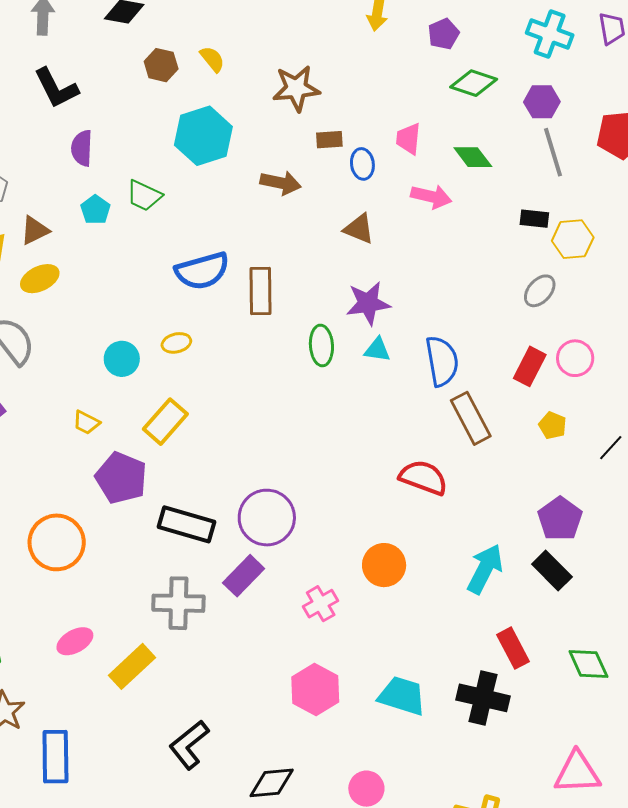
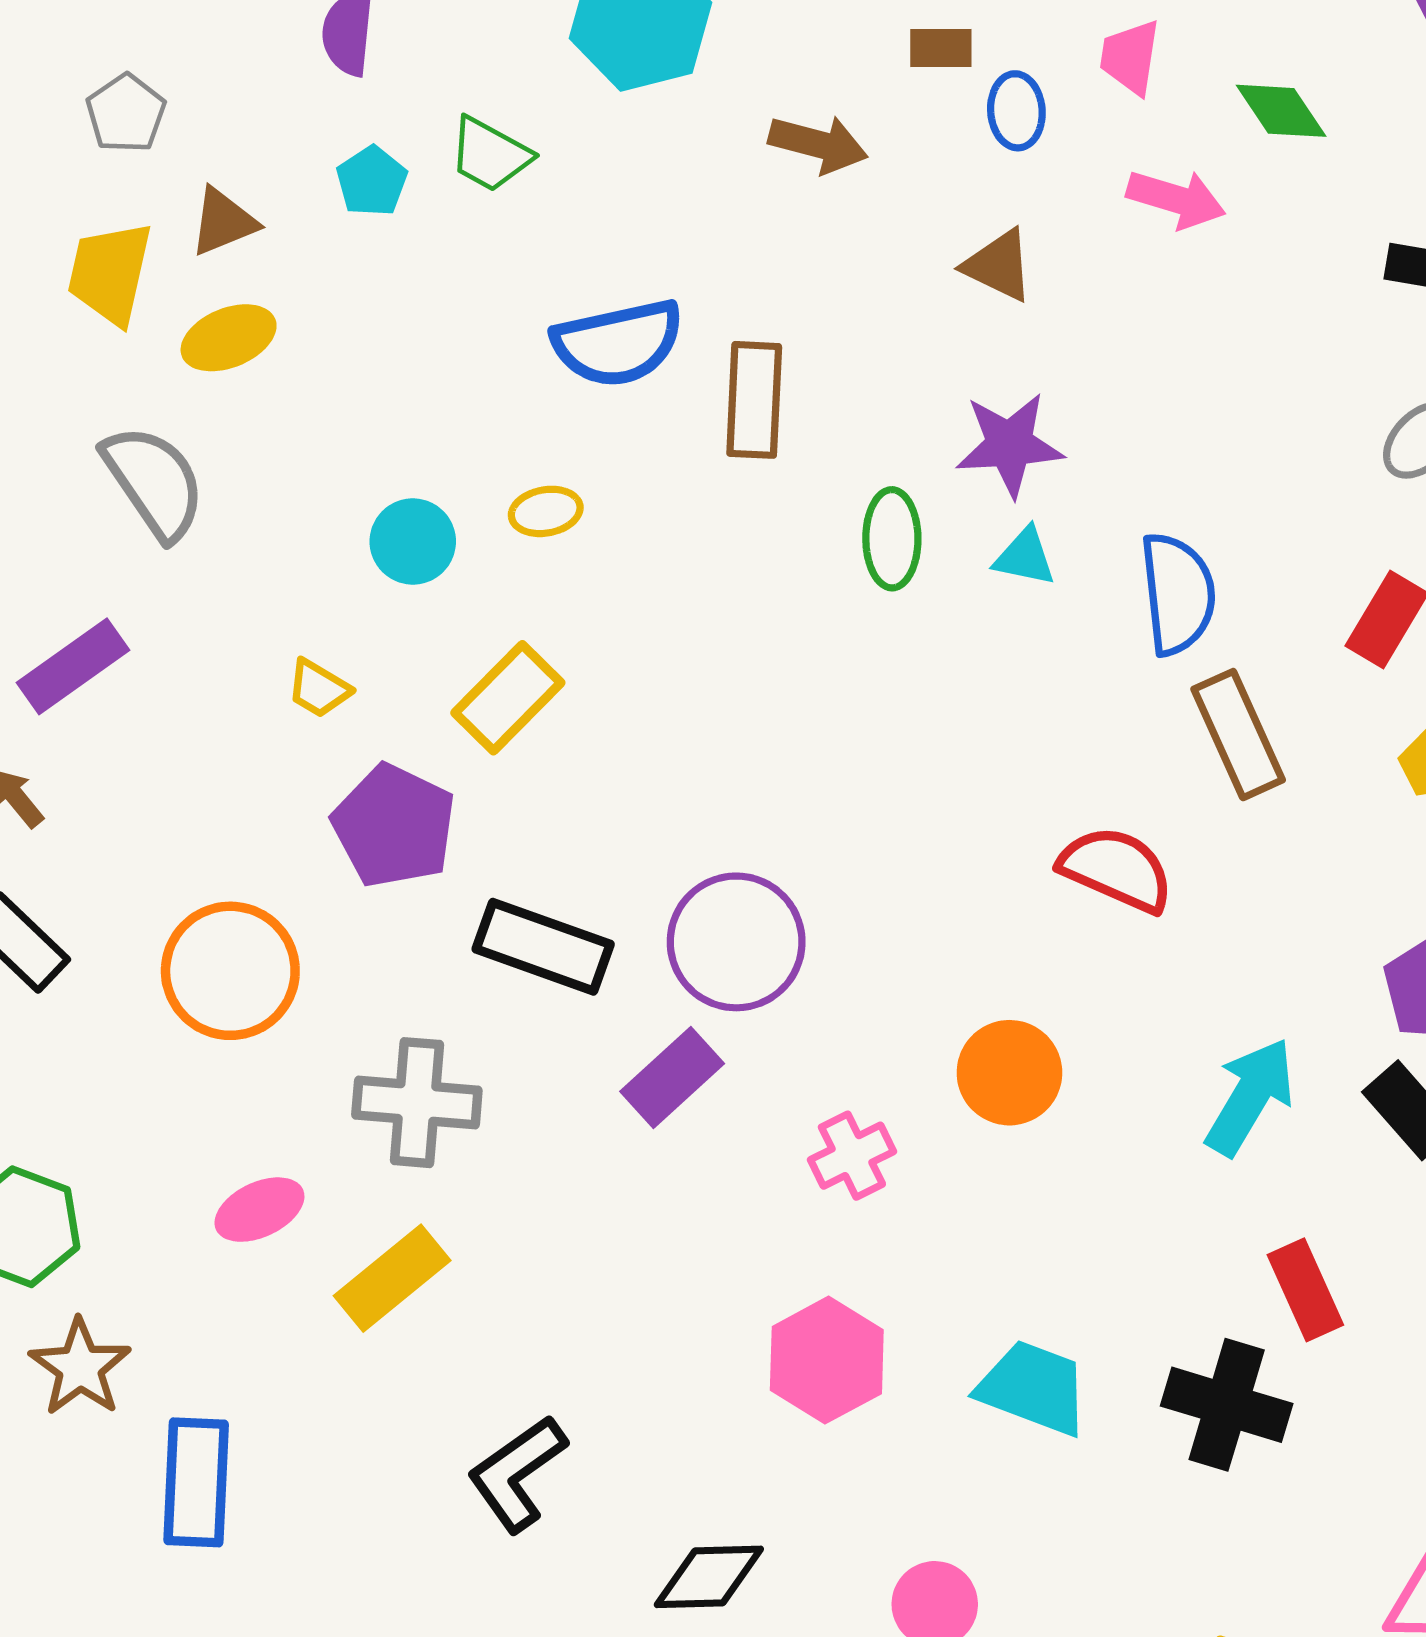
gray cross: (178, 603) -> (417, 1103), moved

